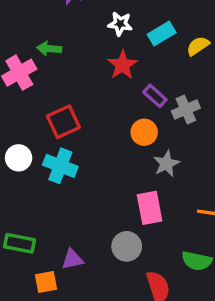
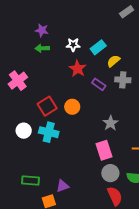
yellow semicircle: (198, 46) -> (113, 61), moved
green arrow: (49, 49) -> (42, 48), moved
gray cross: (186, 109) -> (123, 80), moved, turned 35
orange circle: (144, 132) -> (72, 107), moved
gray circle: (127, 246) -> (110, 173), moved

